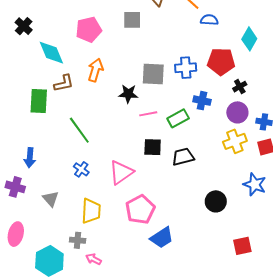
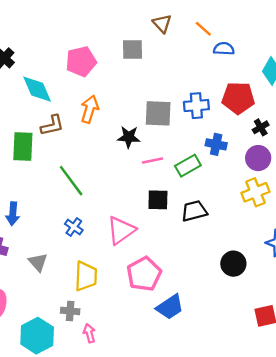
pink arrow: (94, 259) -> (89, 333), turned 49

